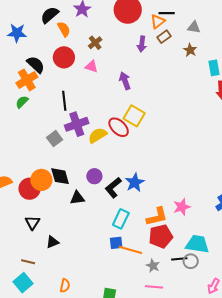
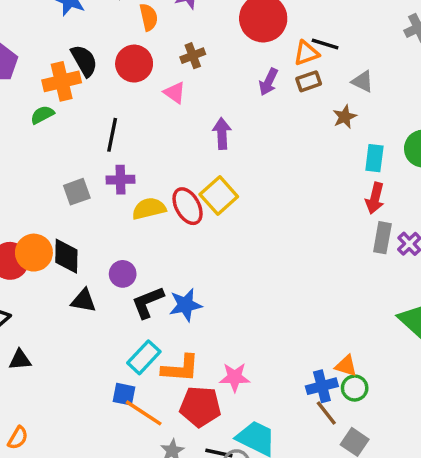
purple cross: (77, 124) -> (121, 180), size x0.7
pink star: (182, 207) -> (235, 377), moved
orange L-shape: (157, 217) -> (180, 368), moved

